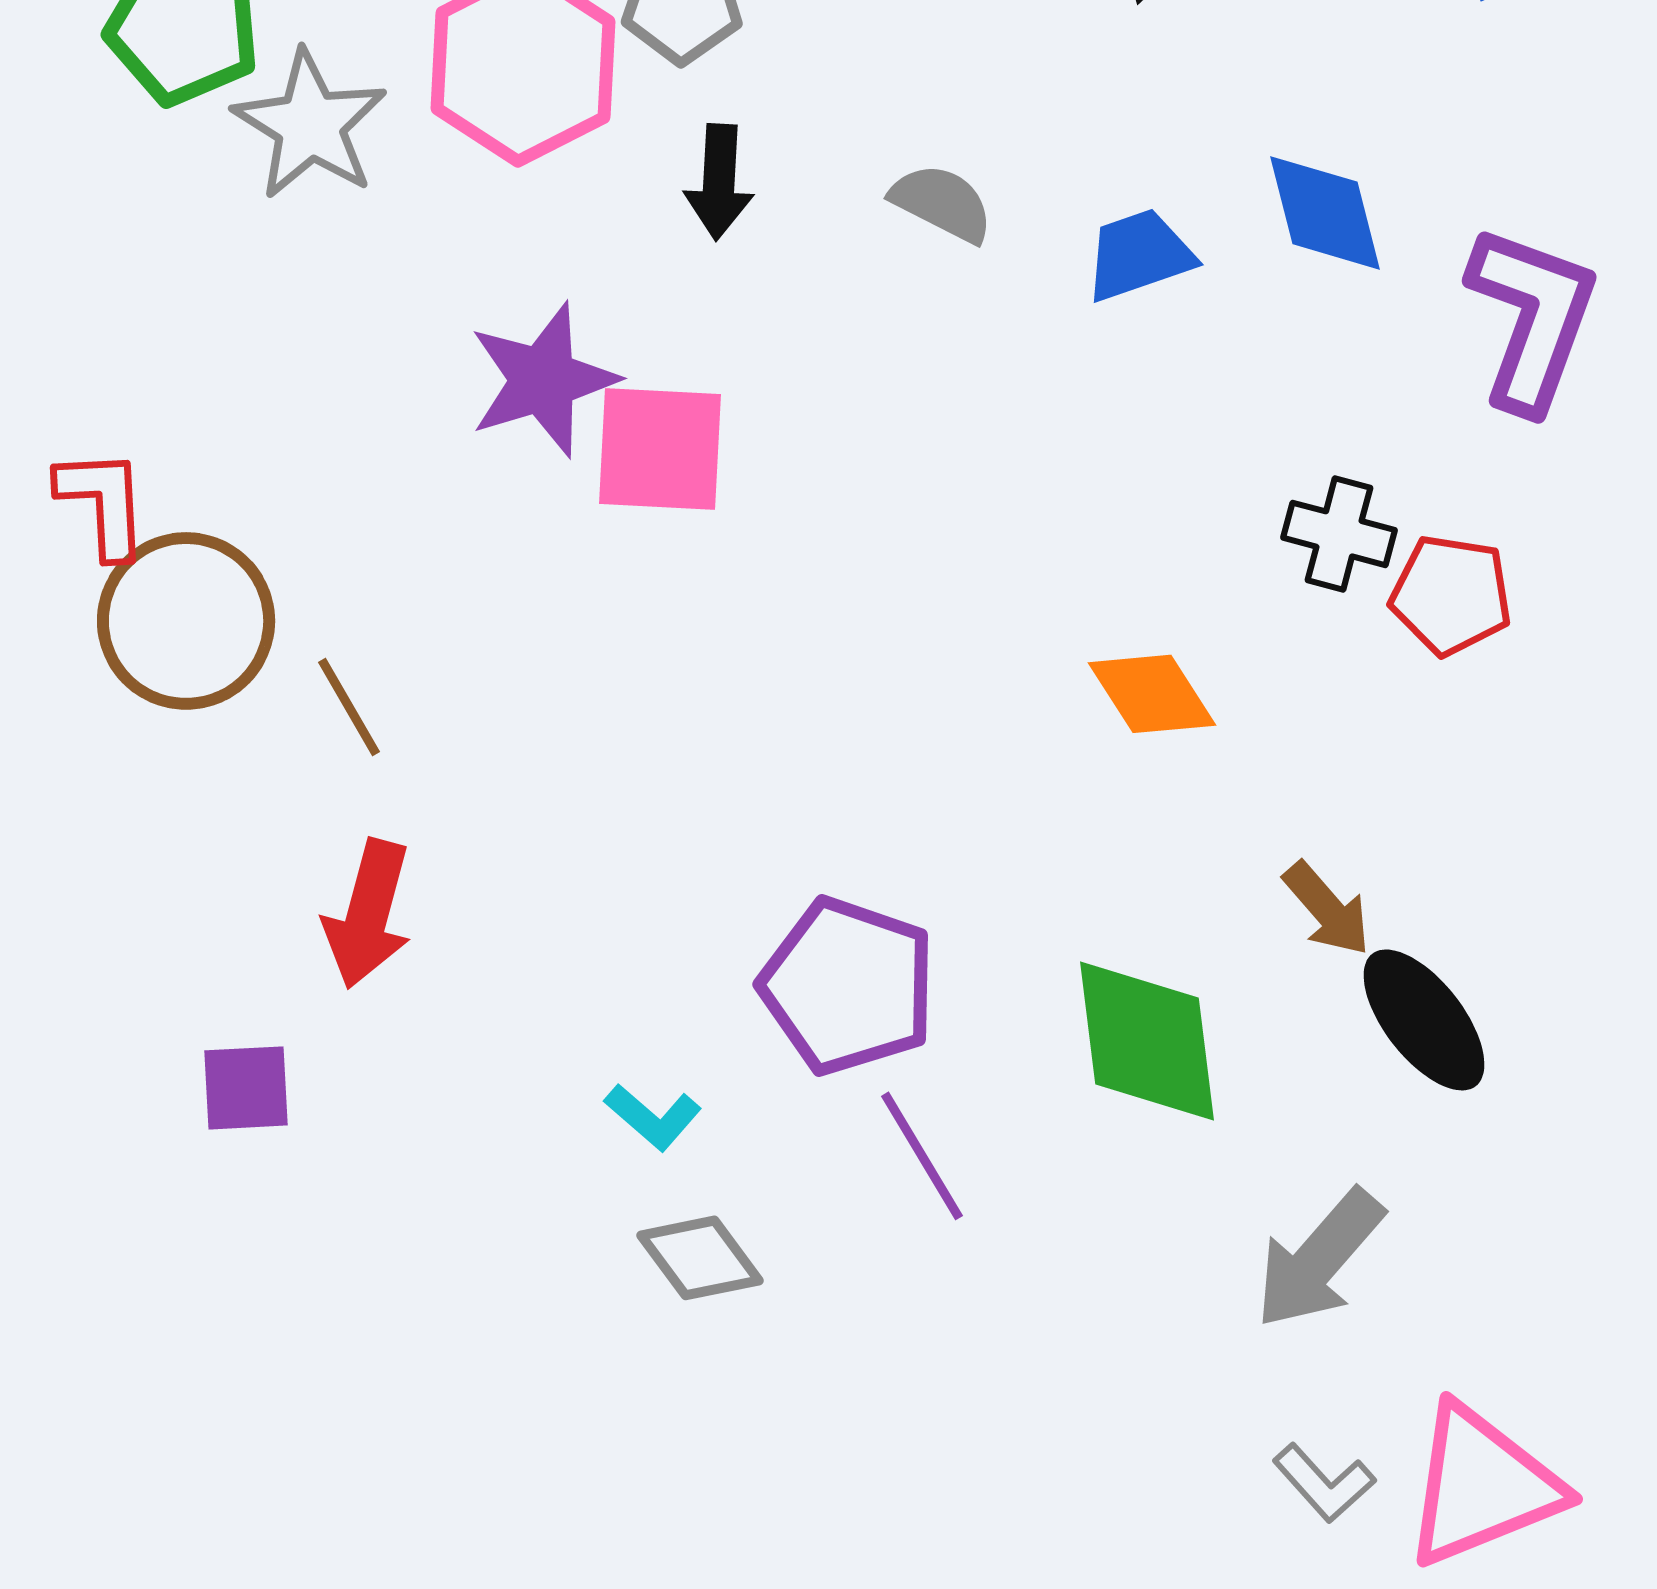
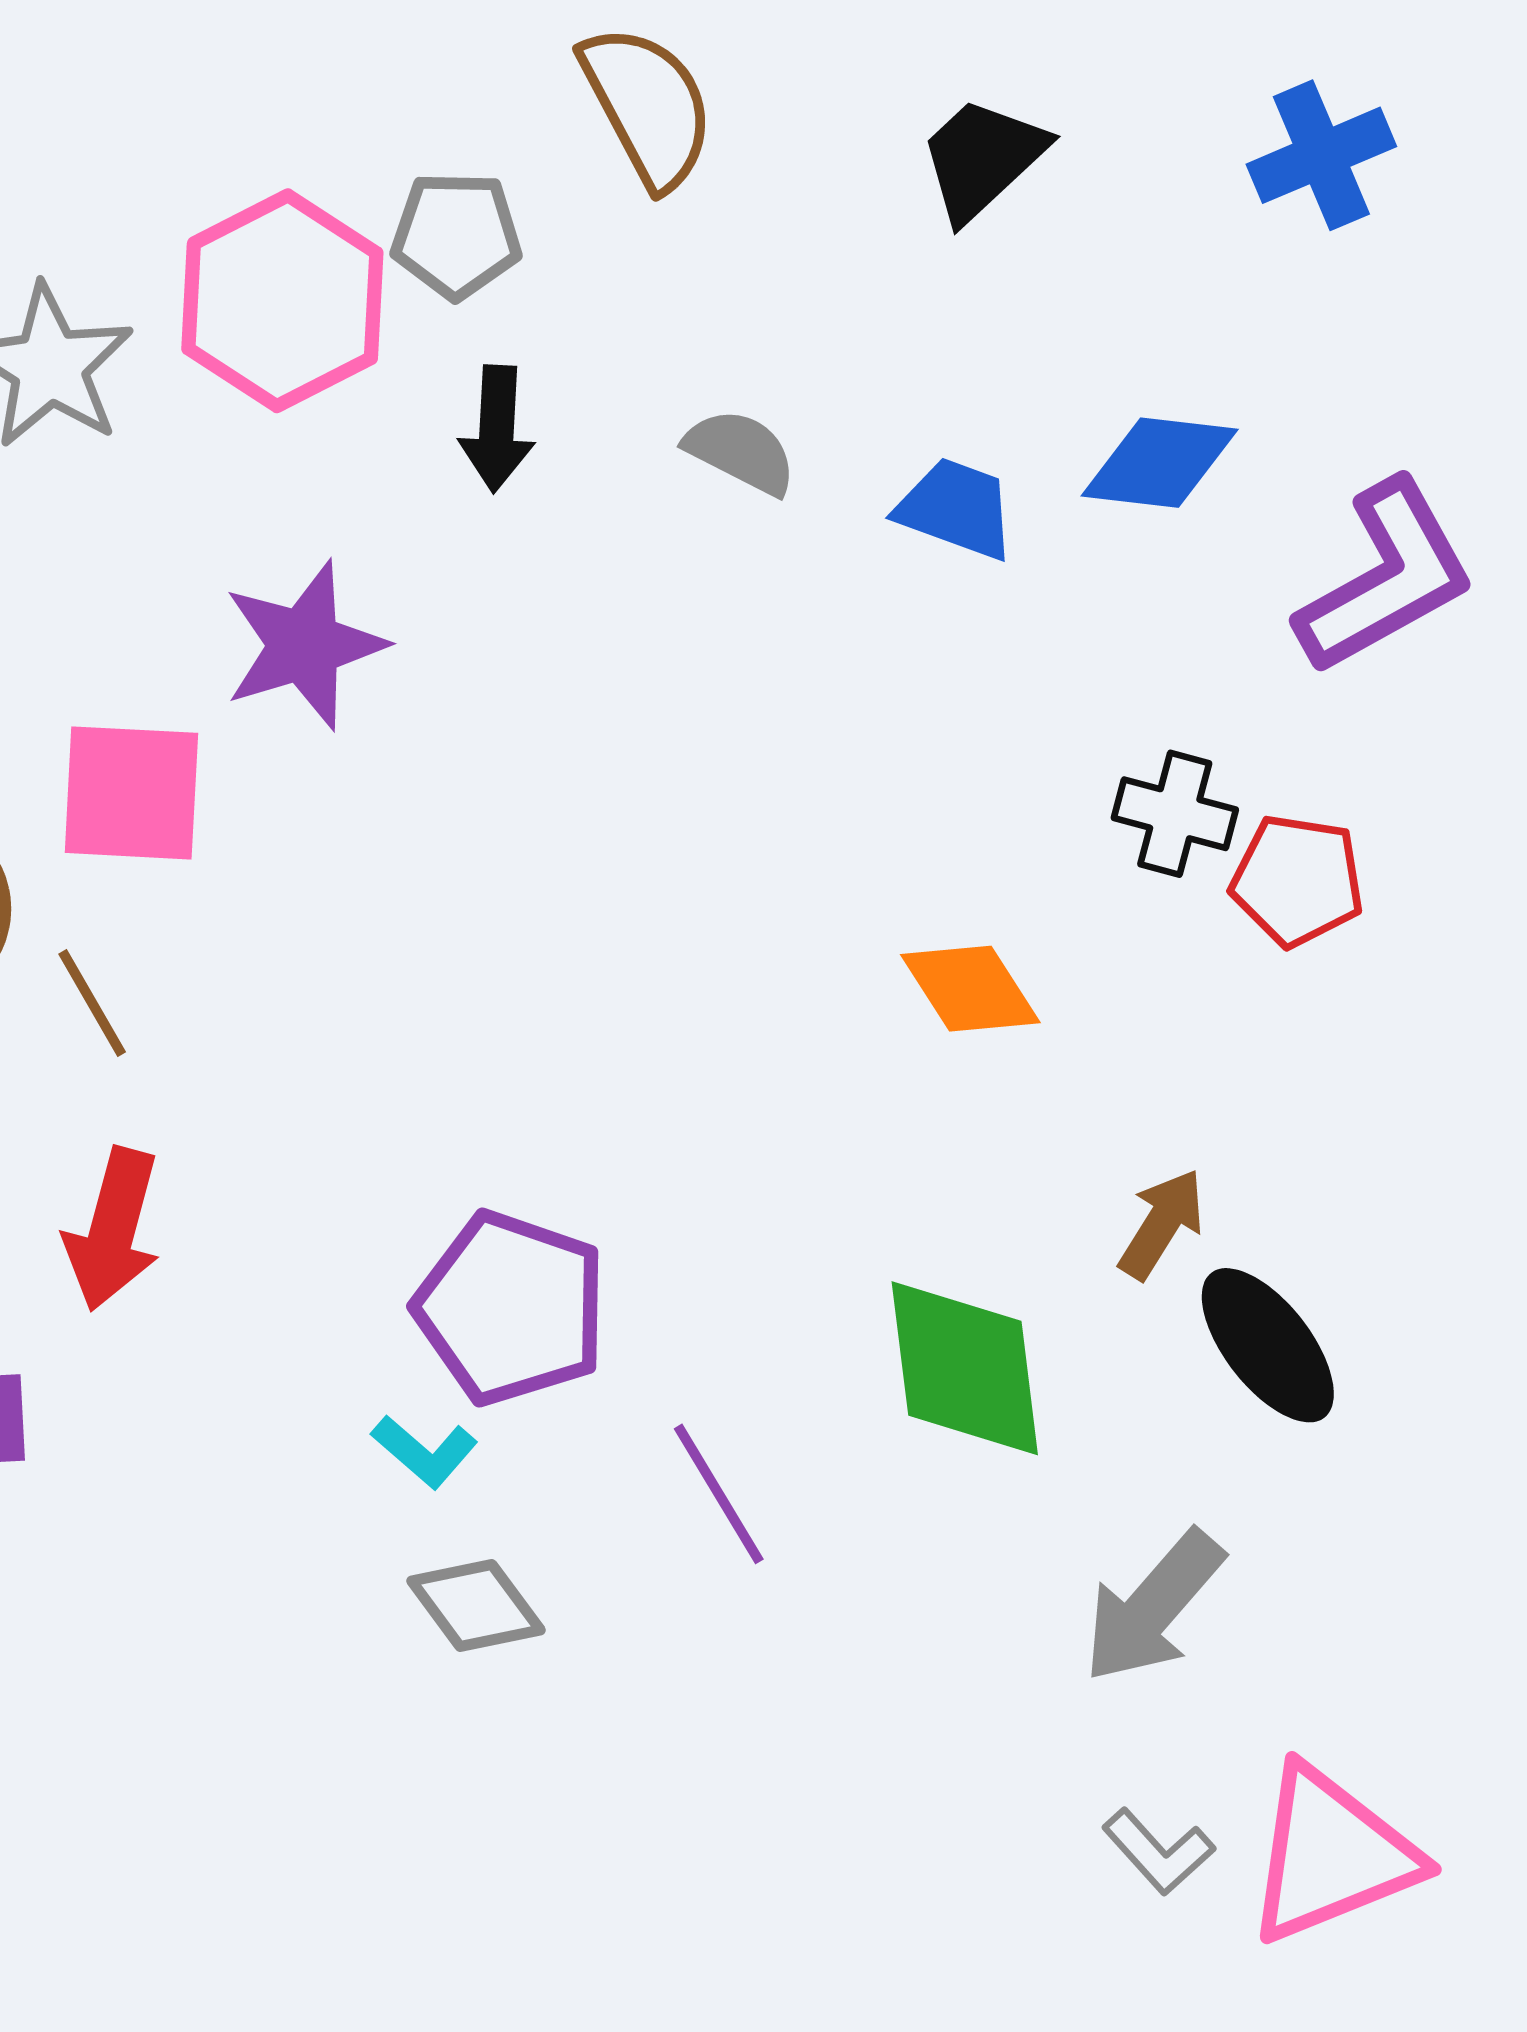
blue diamond: (1325, 213) -> (1160, 463), turned -69
blue trapezoid: (1139, 255) -> (956, 509), turned 39
purple L-shape: (1532, 318) -> (1386, 577), turned 41
pink square: (660, 449) -> (131, 793), moved
brown arrow: (1327, 909) -> (1162, 1224), turned -107
purple pentagon: (848, 986) -> (511, 1308), moved

